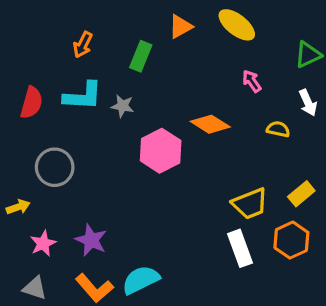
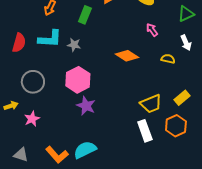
pink hexagon: (161, 151) -> (78, 80), moved
purple star: (91, 240) -> (86, 106), moved
pink star: (43, 243) -> (32, 119), moved

